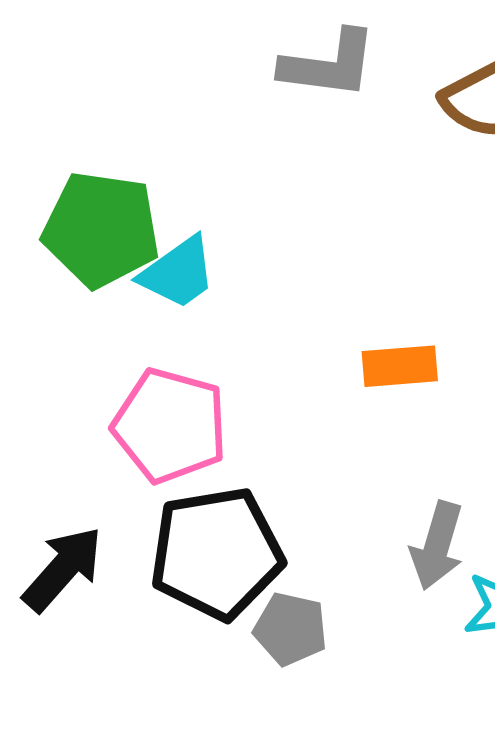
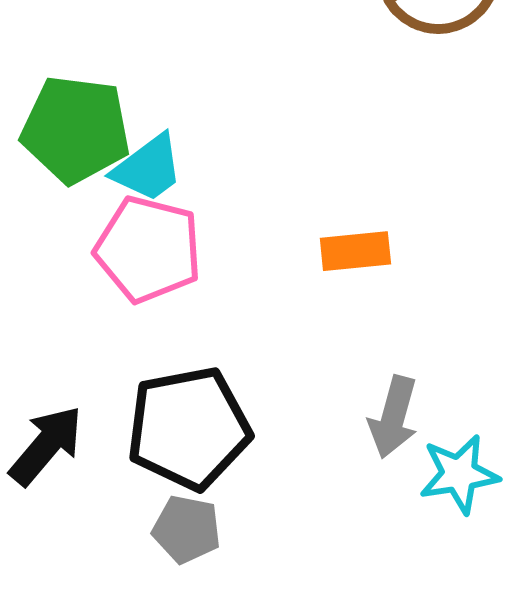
pink pentagon: (170, 426) -> (148, 249), moved
gray pentagon: (291, 629) -> (187, 529), moved

